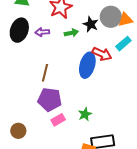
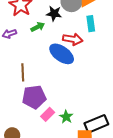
cyan rectangle: (123, 44) -> (91, 24), turned -42
blue ellipse: (87, 65) -> (62, 54), turned -55
green star: (85, 114) -> (66, 117), moved

